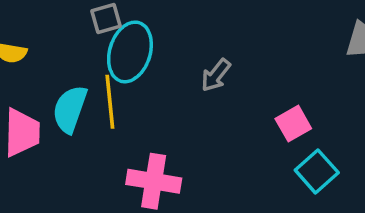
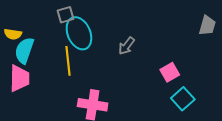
cyan ellipse: (130, 52) -> (79, 33), turned -40
cyan semicircle: (70, 109) -> (24, 50), moved

